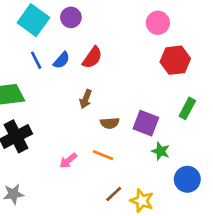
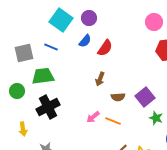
blue line: (36, 60) -> (51, 47), moved, turned -40
blue semicircle: (62, 60) -> (85, 41), moved
purple square: (146, 123) -> (145, 97), turned 30
pink arrow: (68, 161) -> (93, 117), moved

